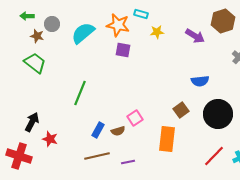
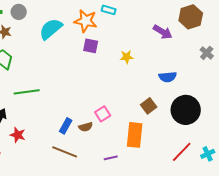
gray circle: (52, 24) -> (19, 12), moved
yellow star: (157, 32) -> (127, 57), moved
green line: (80, 93) -> (27, 92), moved, turned 60
brown line: (97, 156) -> (65, 152), turned 35
purple line: (128, 162) -> (111, 158), moved

